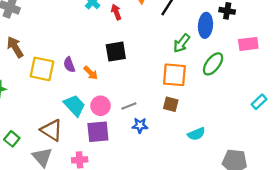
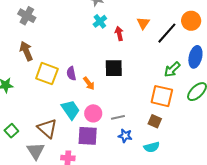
cyan semicircle: (196, 134) -> (152, 147), moved

